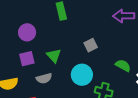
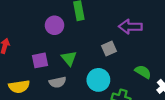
purple arrow: (124, 16) -> (130, 27), moved
purple circle: (27, 32) -> (54, 25), moved

